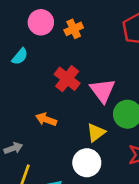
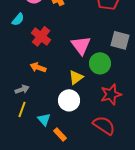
red cross: (67, 79) -> (41, 36), moved
gray arrow: (13, 148) -> (22, 89), moved

